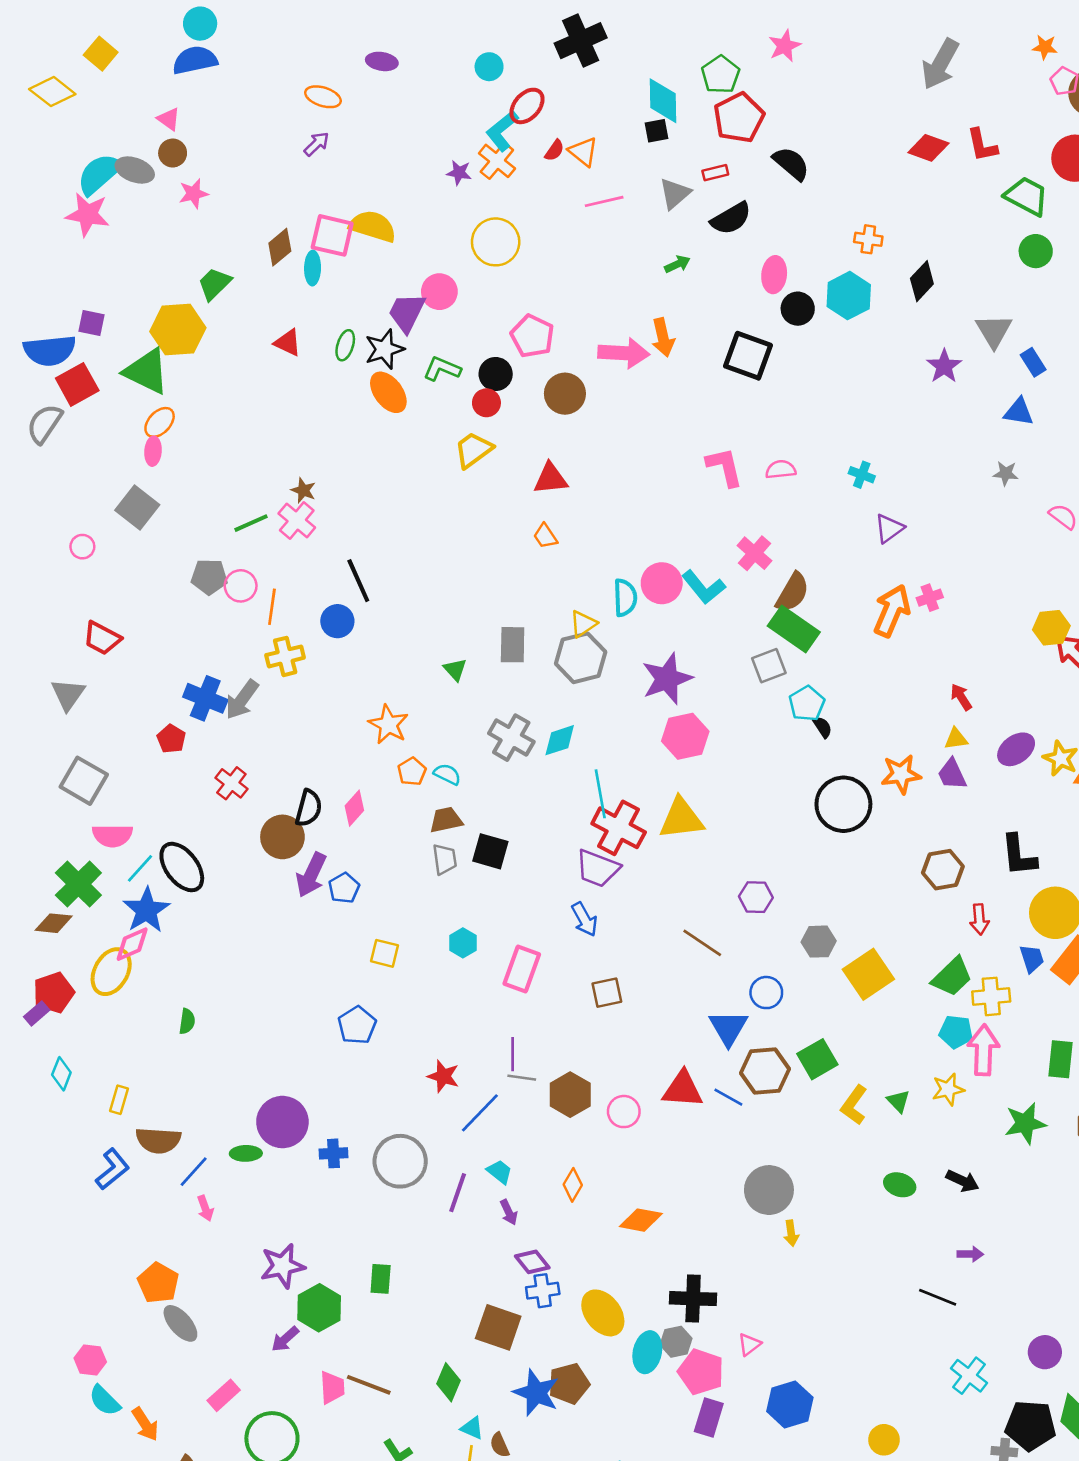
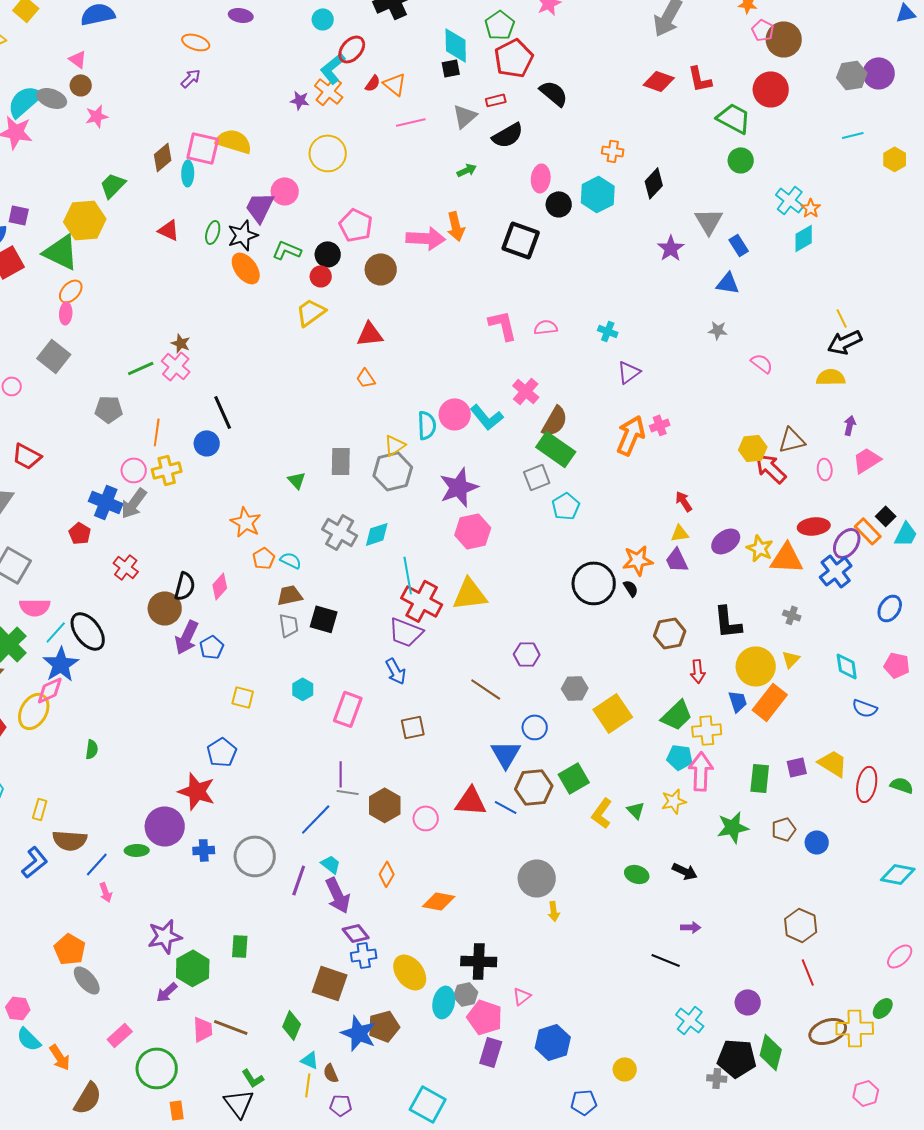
pink circle: (241, 586) -> (134, 470), moved
black semicircle: (823, 727) -> (631, 588), moved
red star: (443, 1076) -> (197, 791), moved, size x1.5
purple arrow: (509, 1212) -> (338, 895), size x1.8

